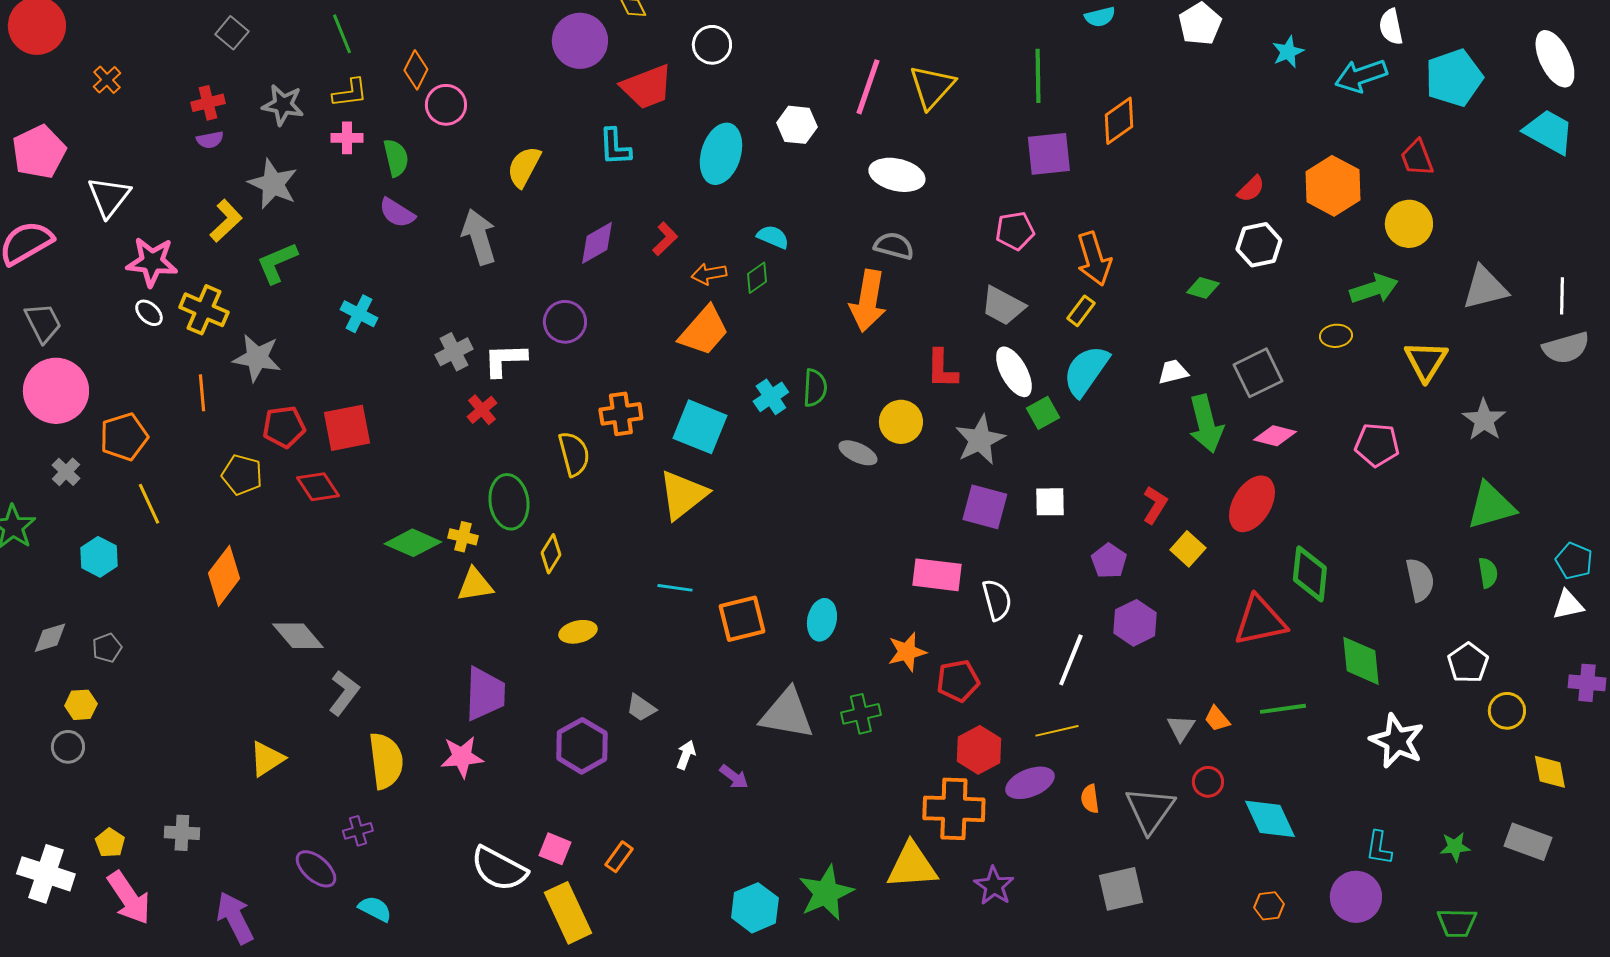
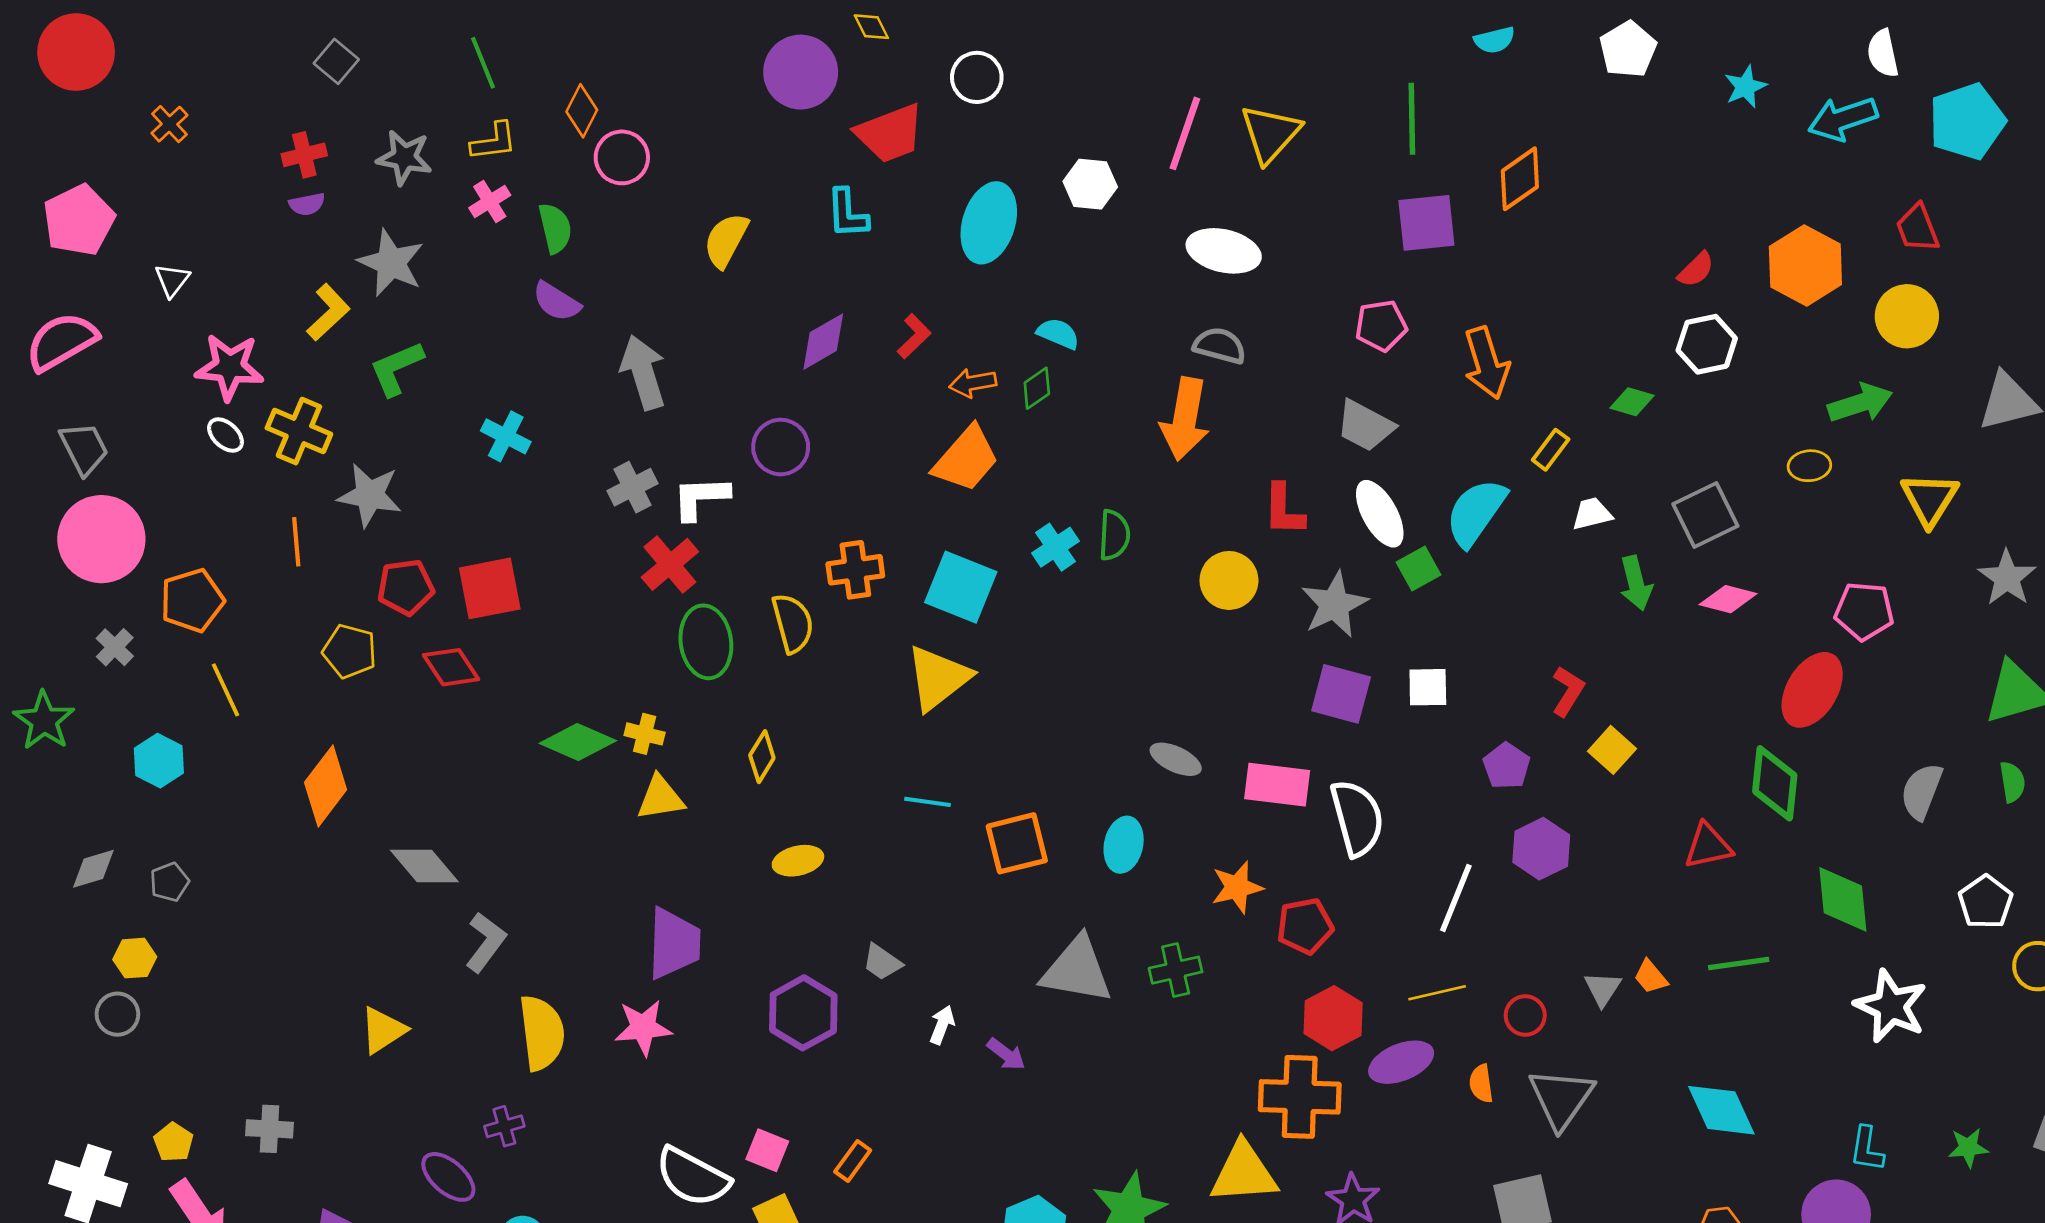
pink cross: (347, 138) -> (490, 201), turned -32
white triangle: (109, 197) -> (172, 280), size x0.6
gray arrow: (479, 237) -> (643, 372), moved
yellow rectangle: (1081, 311) -> (1551, 450), moved
red cross: (482, 410) -> (670, 564), size x1.4
green arrow: (1206, 424) -> (1636, 583), size x0.7
gray ellipse: (858, 453) -> (1176, 759), moved
green ellipse: (509, 502) -> (706, 642), moved
red ellipse: (1252, 504) -> (1812, 690), moved
gray semicircle: (1420, 580) -> (1922, 791), turned -147
white semicircle: (997, 600) -> (1357, 818), size x1.4
red triangle: (1260, 621) -> (1708, 846), size x0.7
red circle: (1208, 782) -> (1525, 1015), moved

